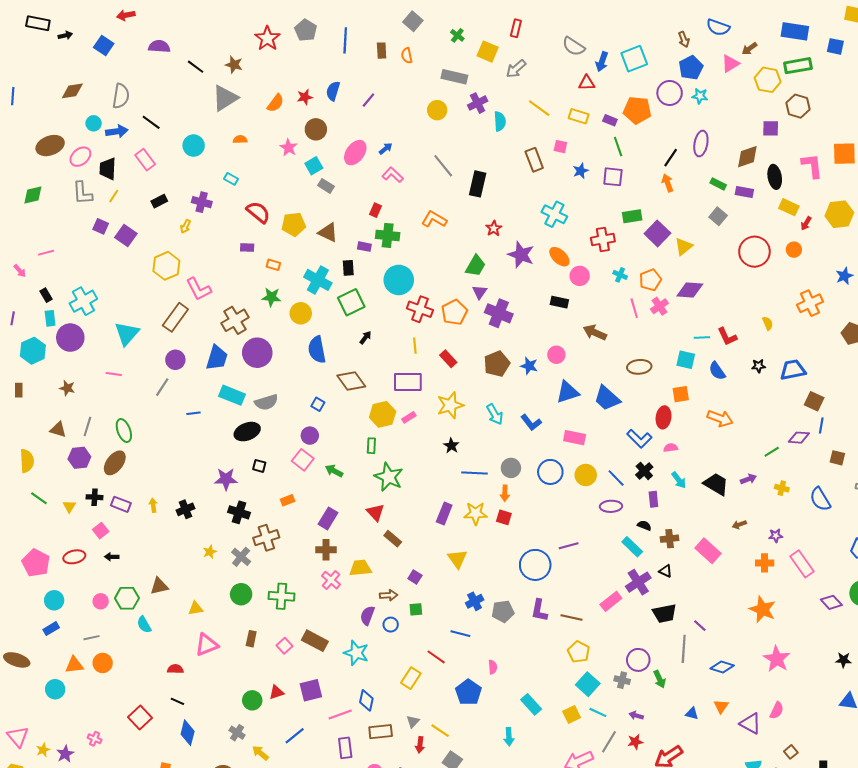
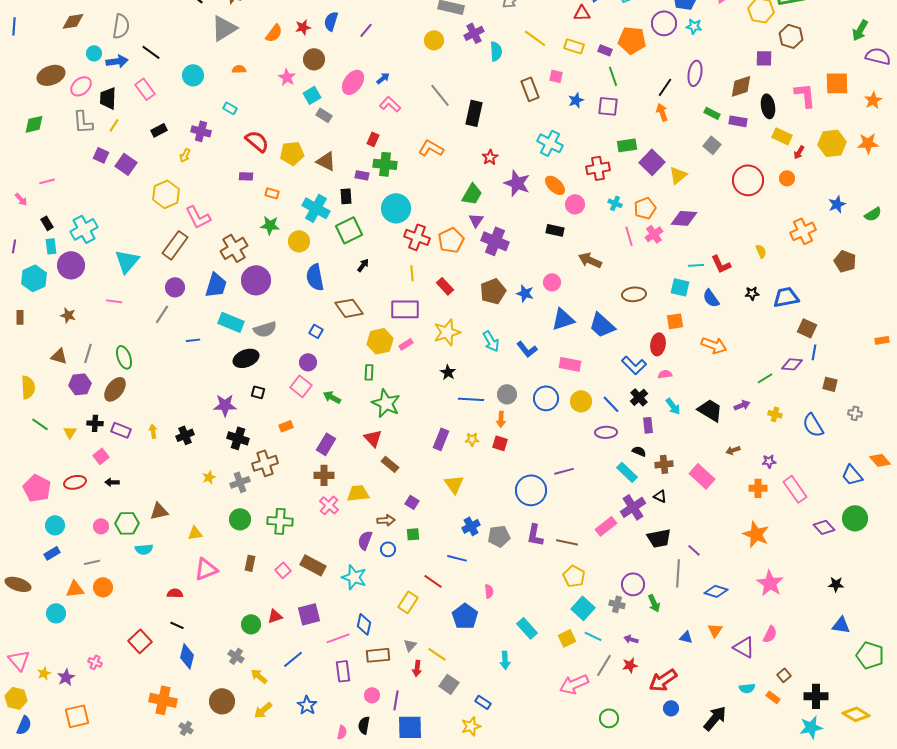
yellow star: (476, 513) -> (472, 439), size x0.6
gray cross: (241, 557) -> (240, 482), turned 30
cyan semicircle: (144, 625) -> (144, 549), turned -66

